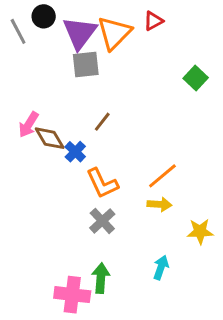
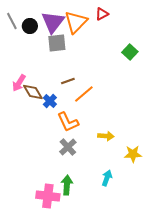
black circle: (44, 16) -> (30, 26), moved
brown line: (102, 122) -> (68, 81), turned 32
orange line: (162, 176) -> (84, 94), moved

